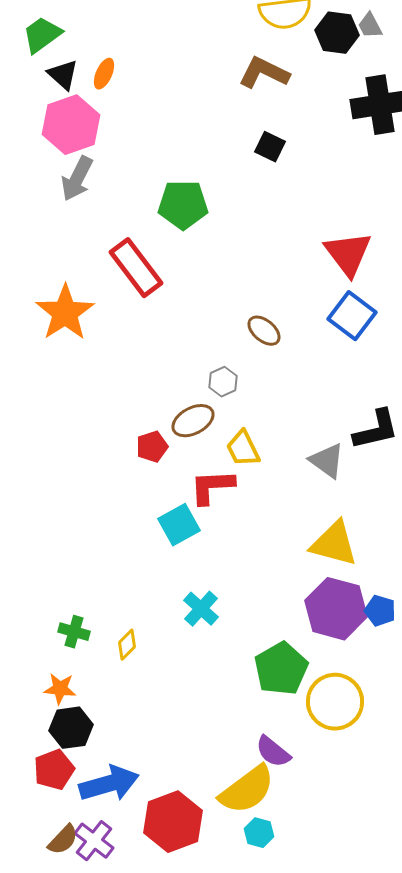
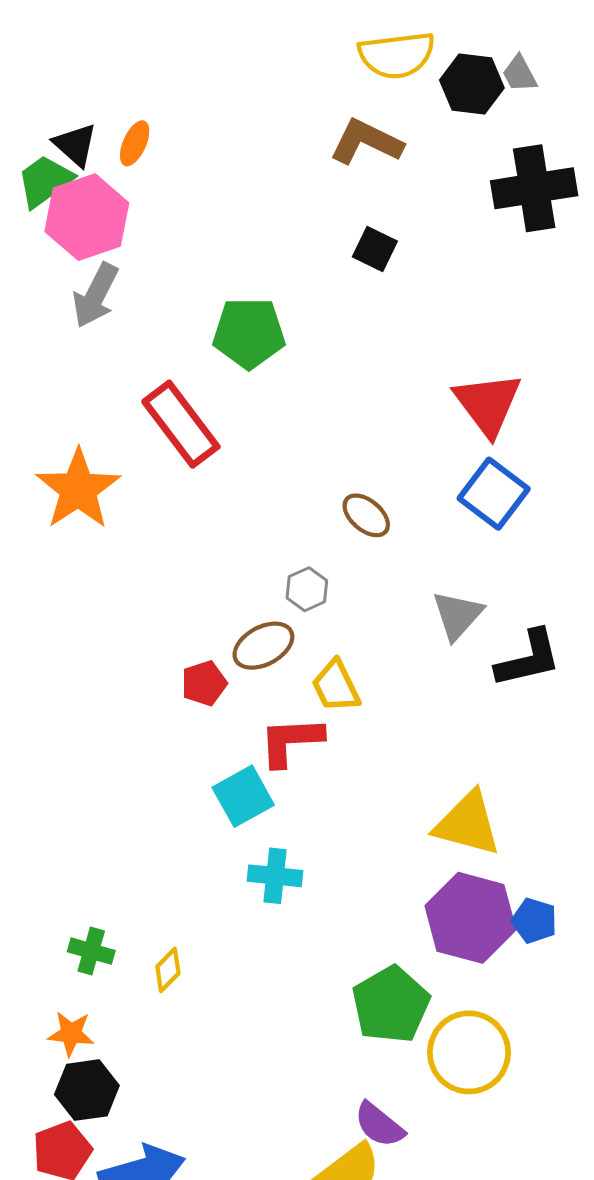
green trapezoid: (42, 35) -> (45, 181), moved
gray triangle: (327, 461) -> (457, 615), moved, turned 36
cyan cross: (201, 609) -> (275, 876), moved, turned -36

